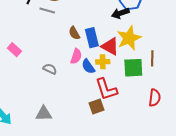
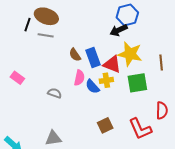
yellow star: (129, 38) -> (130, 54), turned -30
brown line: (152, 58) -> (161, 62), moved
red L-shape: (106, 89) -> (140, 129), moved

